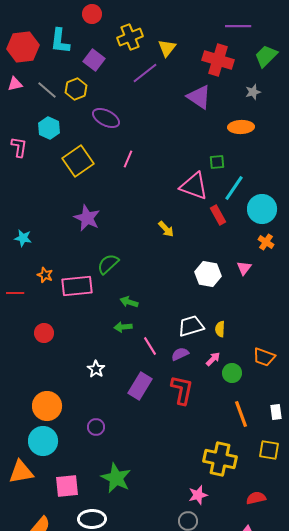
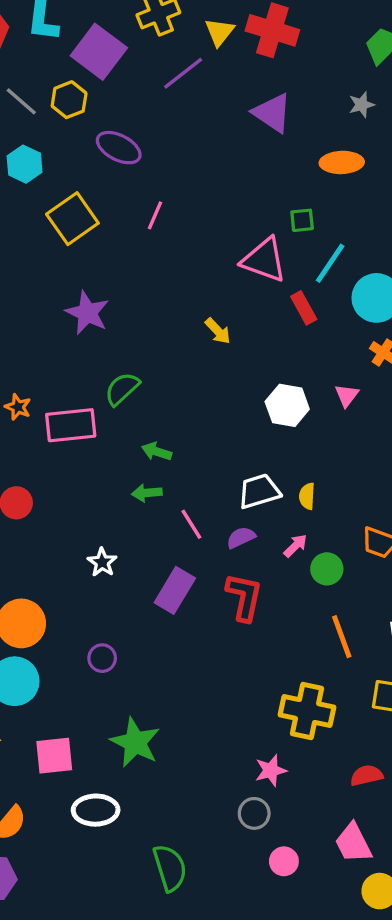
purple square: (94, 60) -> (99, 52), size x1.5
red cross: (218, 60) -> (272, 30), moved

